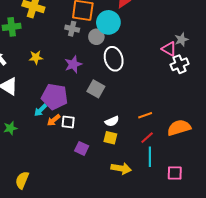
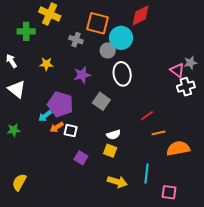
gray cross: (72, 29) -> (76, 40), moved
orange line: (145, 115) -> (159, 133), moved
red line: (147, 138) -> (147, 116), moved

